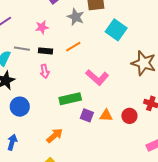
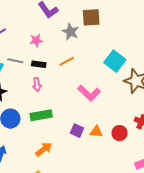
cyan square: (116, 30) -> (115, 61), moved
green rectangle: (70, 99) -> (41, 115), moved

